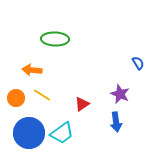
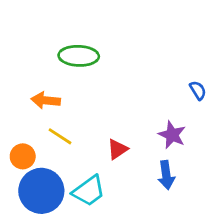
orange circle: (16, 98) -> (23, 156), moved

